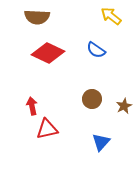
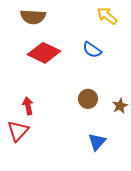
red triangle: (47, 129) -> (18, 131), moved, turned -35

